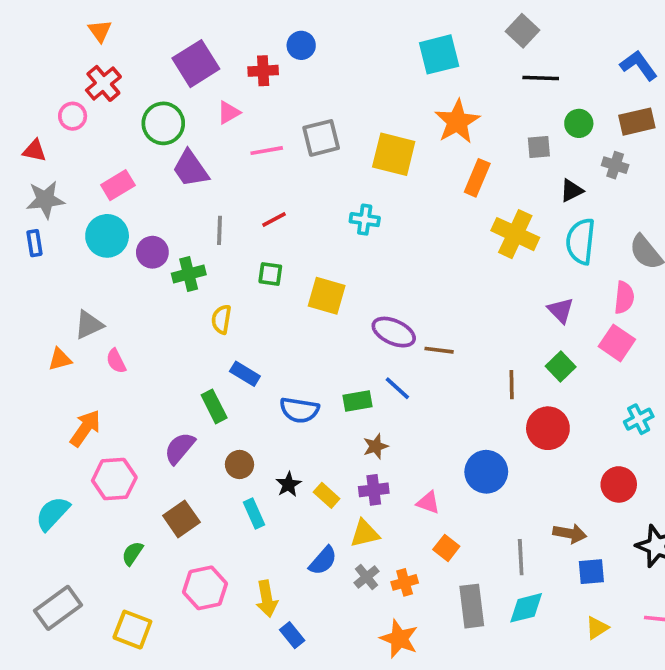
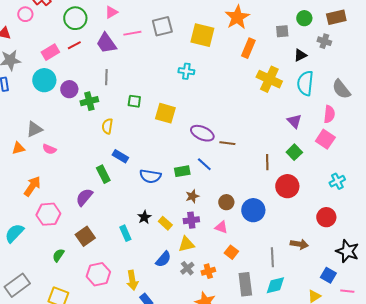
purple trapezoid: (191, 169) -> (106, 43), moved
red line: (274, 220) -> (74, 45), moved
pink semicircle: (116, 361) -> (49, 149), turned -40
brown circle: (239, 464) -> (226, 202), moved
blue square: (591, 572) -> (328, 275), moved, turned 35

